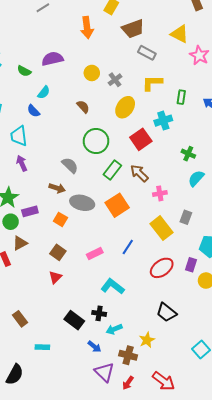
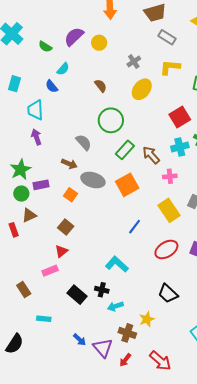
purple semicircle: (52, 59) -> (74, 37), turned -35
yellow circle: (92, 73) -> (99, 43), moved
cyan cross: (163, 121) -> (180, 147), moved
red square: (141, 139) -> (180, 117), moved
pink rectangle: (95, 254) -> (50, 271), moved
blue arrow: (94, 347) -> (79, 340), moved

